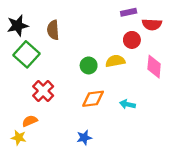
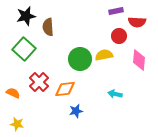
black star: (18, 26) -> (26, 16), moved
green circle: (89, 65) -> (80, 59), size x1.5
orange diamond: (93, 99) -> (65, 89), moved
orange semicircle: (30, 121) -> (13, 93), moved, turned 48
blue star: (84, 138) -> (76, 111), moved

